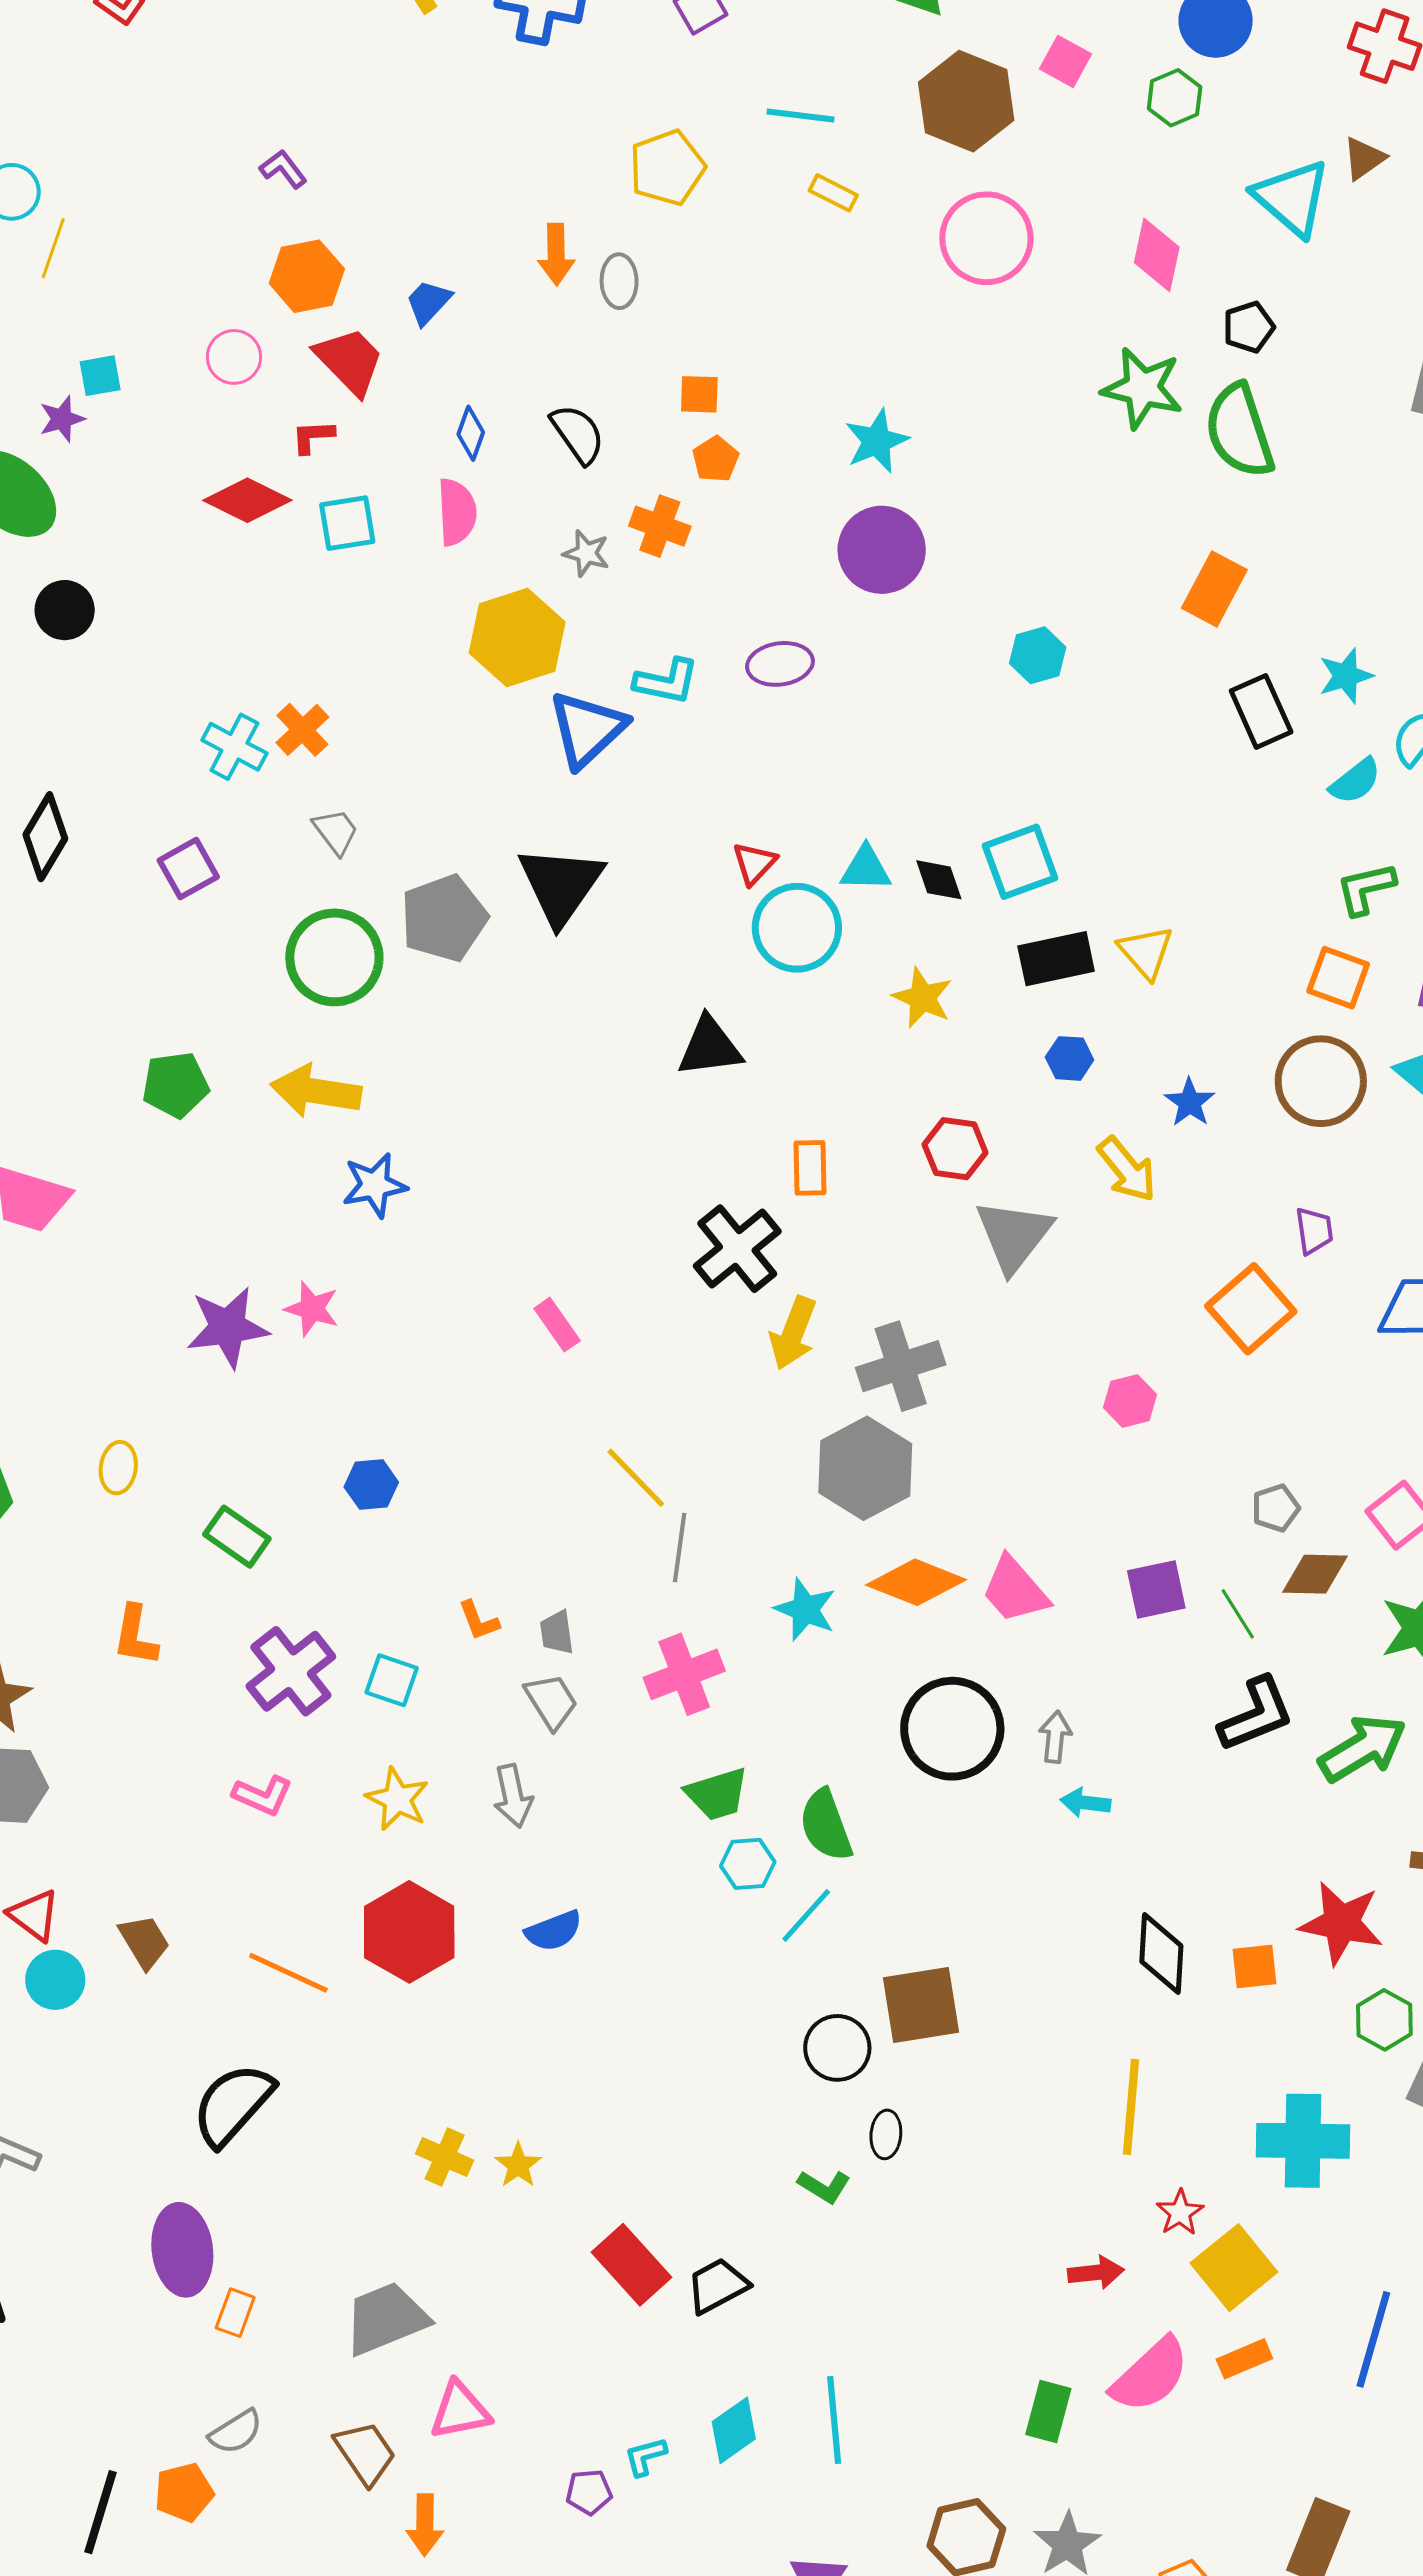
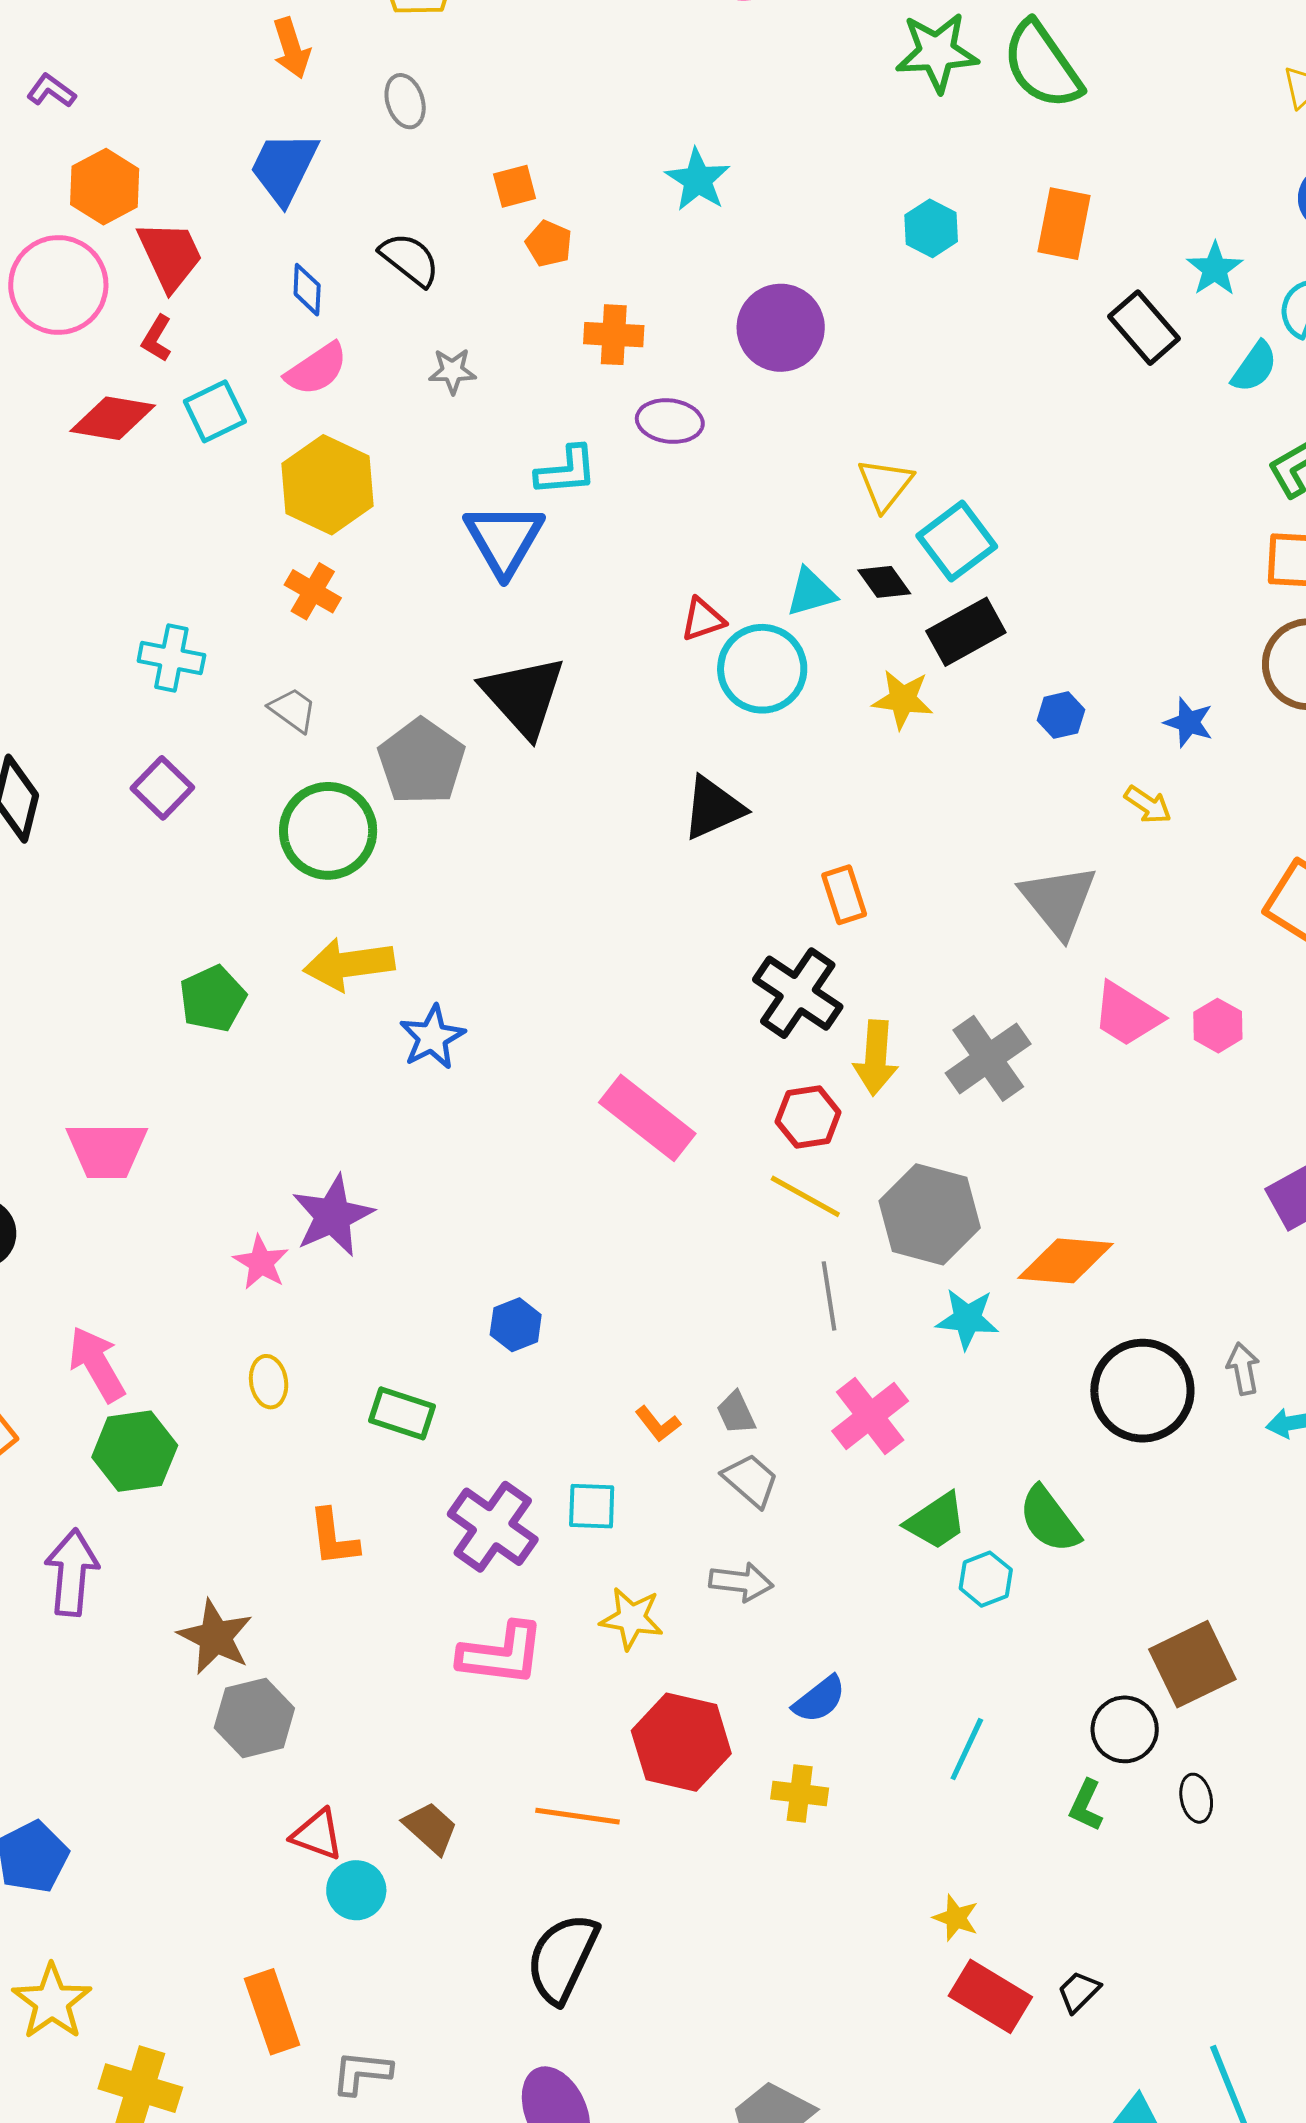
orange arrow: (556, 254) -> (292, 48), moved
blue trapezoid: (428, 302) -> (284, 168), moved, size x1.6
pink circle: (234, 357) -> (58, 285), size x1.8
red trapezoid: (350, 361) -> (170, 255), turned 36
red L-shape: (313, 437) -> (157, 338), turned -39
pink semicircle: (457, 512) -> (316, 369), turned 76
orange cross: (660, 526) -> (614, 335), moved
purple circle: (882, 550) -> (781, 328), moved
yellow hexagon: (517, 638) -> (327, 485), moved
cyan hexagon: (1038, 655) -> (931, 228), moved
purple ellipse: (780, 664) -> (670, 421), turned 32
orange cross: (302, 730) -> (313, 591), moved
red triangle: (754, 863) -> (703, 619), turned 45
yellow triangle: (1146, 952) -> (885, 484), moved, turned 36
black rectangle: (1056, 959) -> (966, 632), moved
red hexagon: (955, 1149) -> (808, 1117), moved
yellow arrow: (1127, 1169) -> (1148, 805), size x0.7
pink star: (312, 1309) -> (261, 1262), moved, turned 30
pink rectangle: (557, 1325) -> (647, 1118), size x1.8
gray hexagon: (865, 1468) -> (930, 1214), moved
yellow line: (636, 1478) -> (805, 1196), moved
pink trapezoid: (1015, 1590) -> (1127, 1014), moved
pink L-shape: (263, 1796) -> (501, 1654), size x1.5
gray arrow: (513, 1796) -> (741, 1582), turned -54
cyan line: (806, 1915) -> (967, 1749), moved
yellow cross: (445, 2157) -> (800, 1793), moved
yellow star: (518, 2165) -> (956, 1918), moved
green L-shape: (824, 2186) -> (1086, 1805), moved, turned 100
black trapezoid: (717, 2286) -> (1079, 1992), size x0.7

